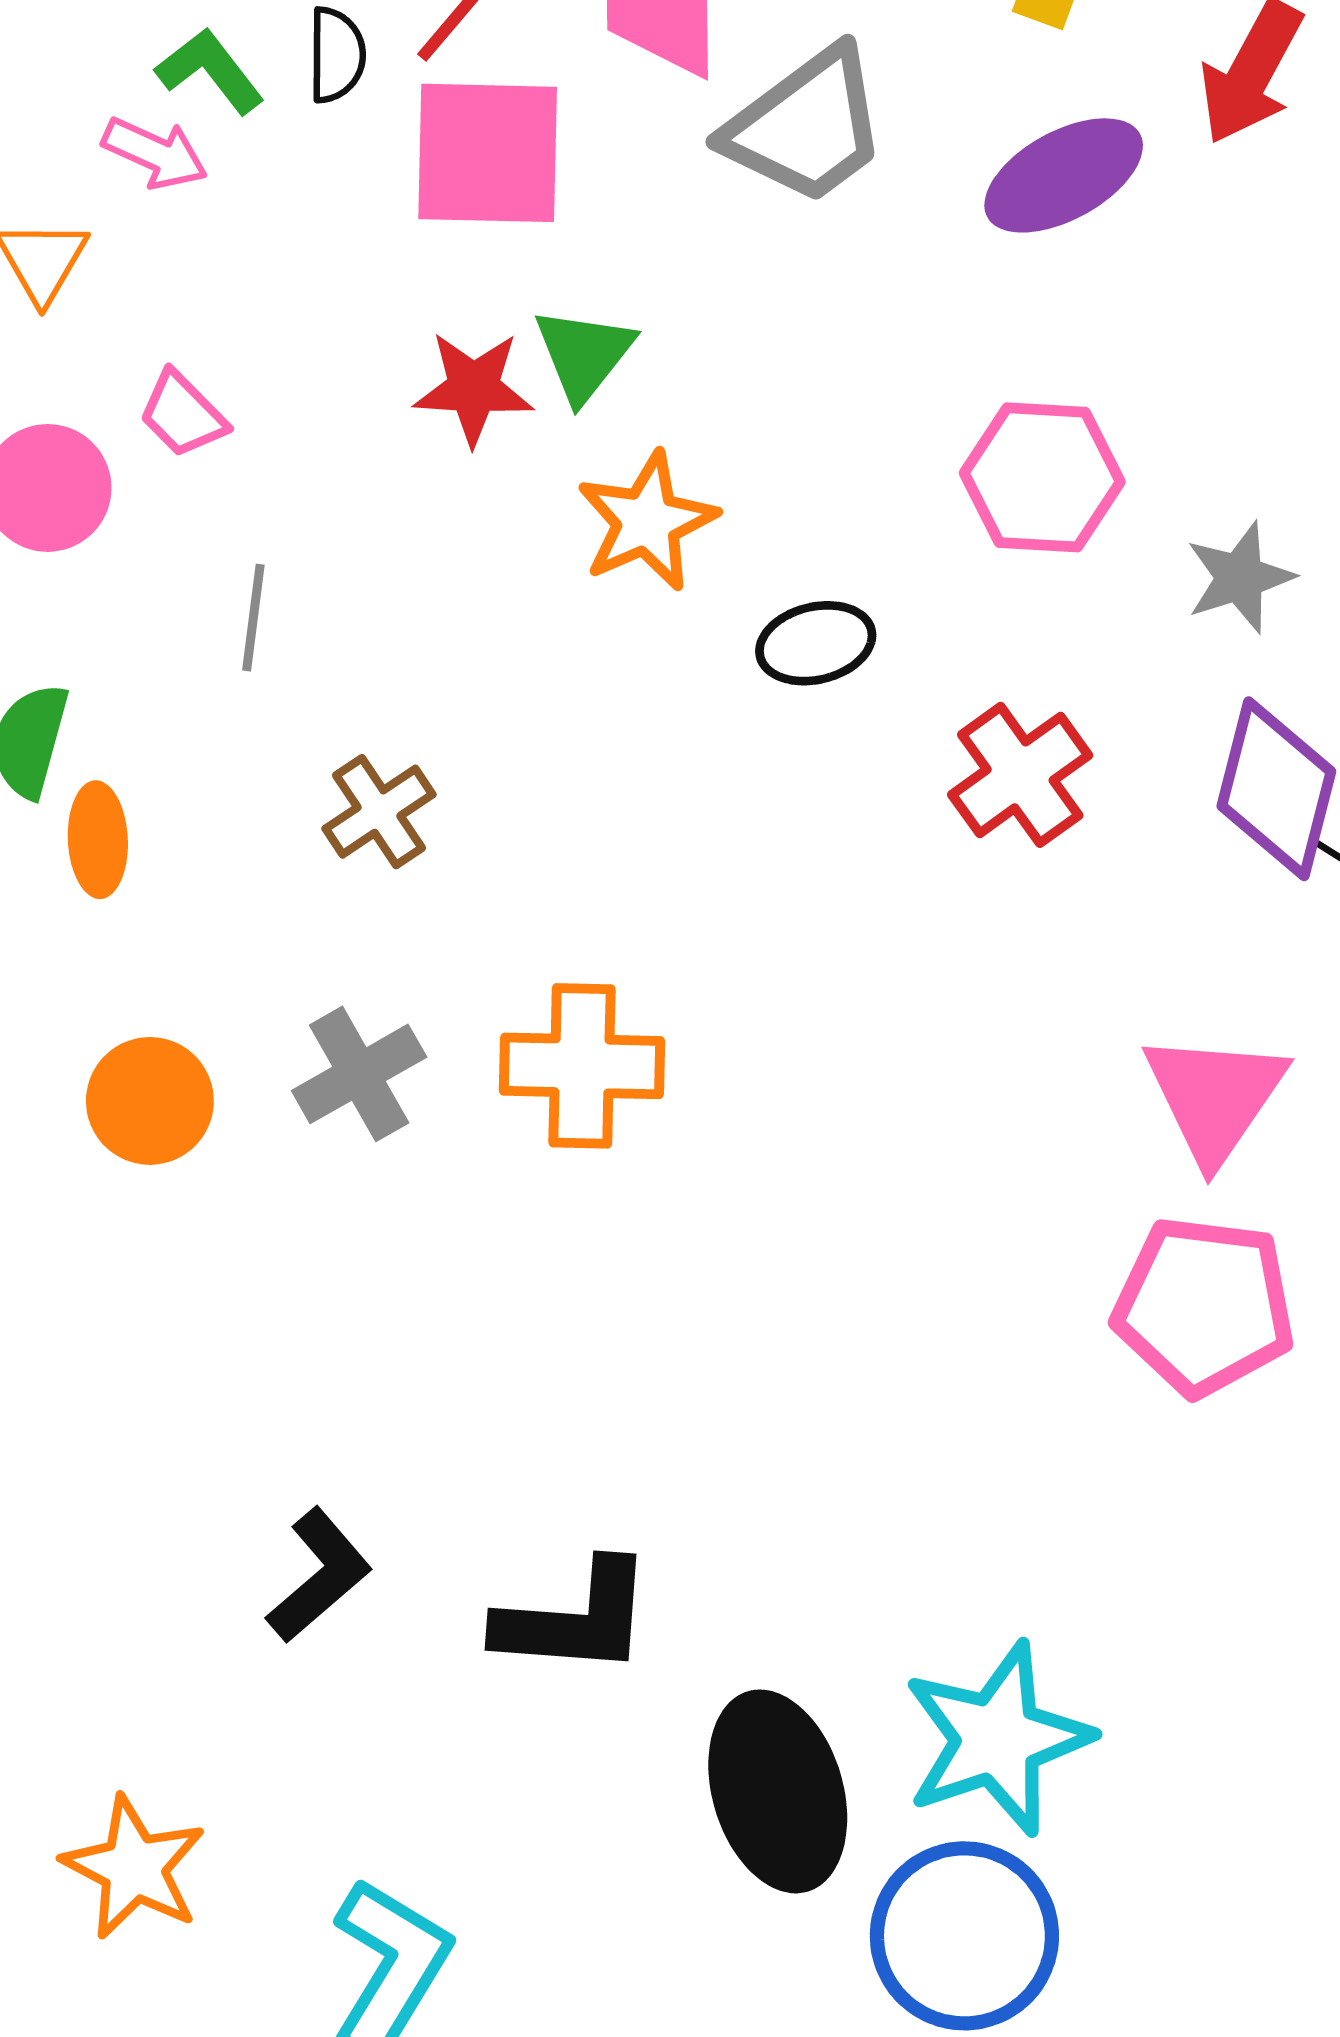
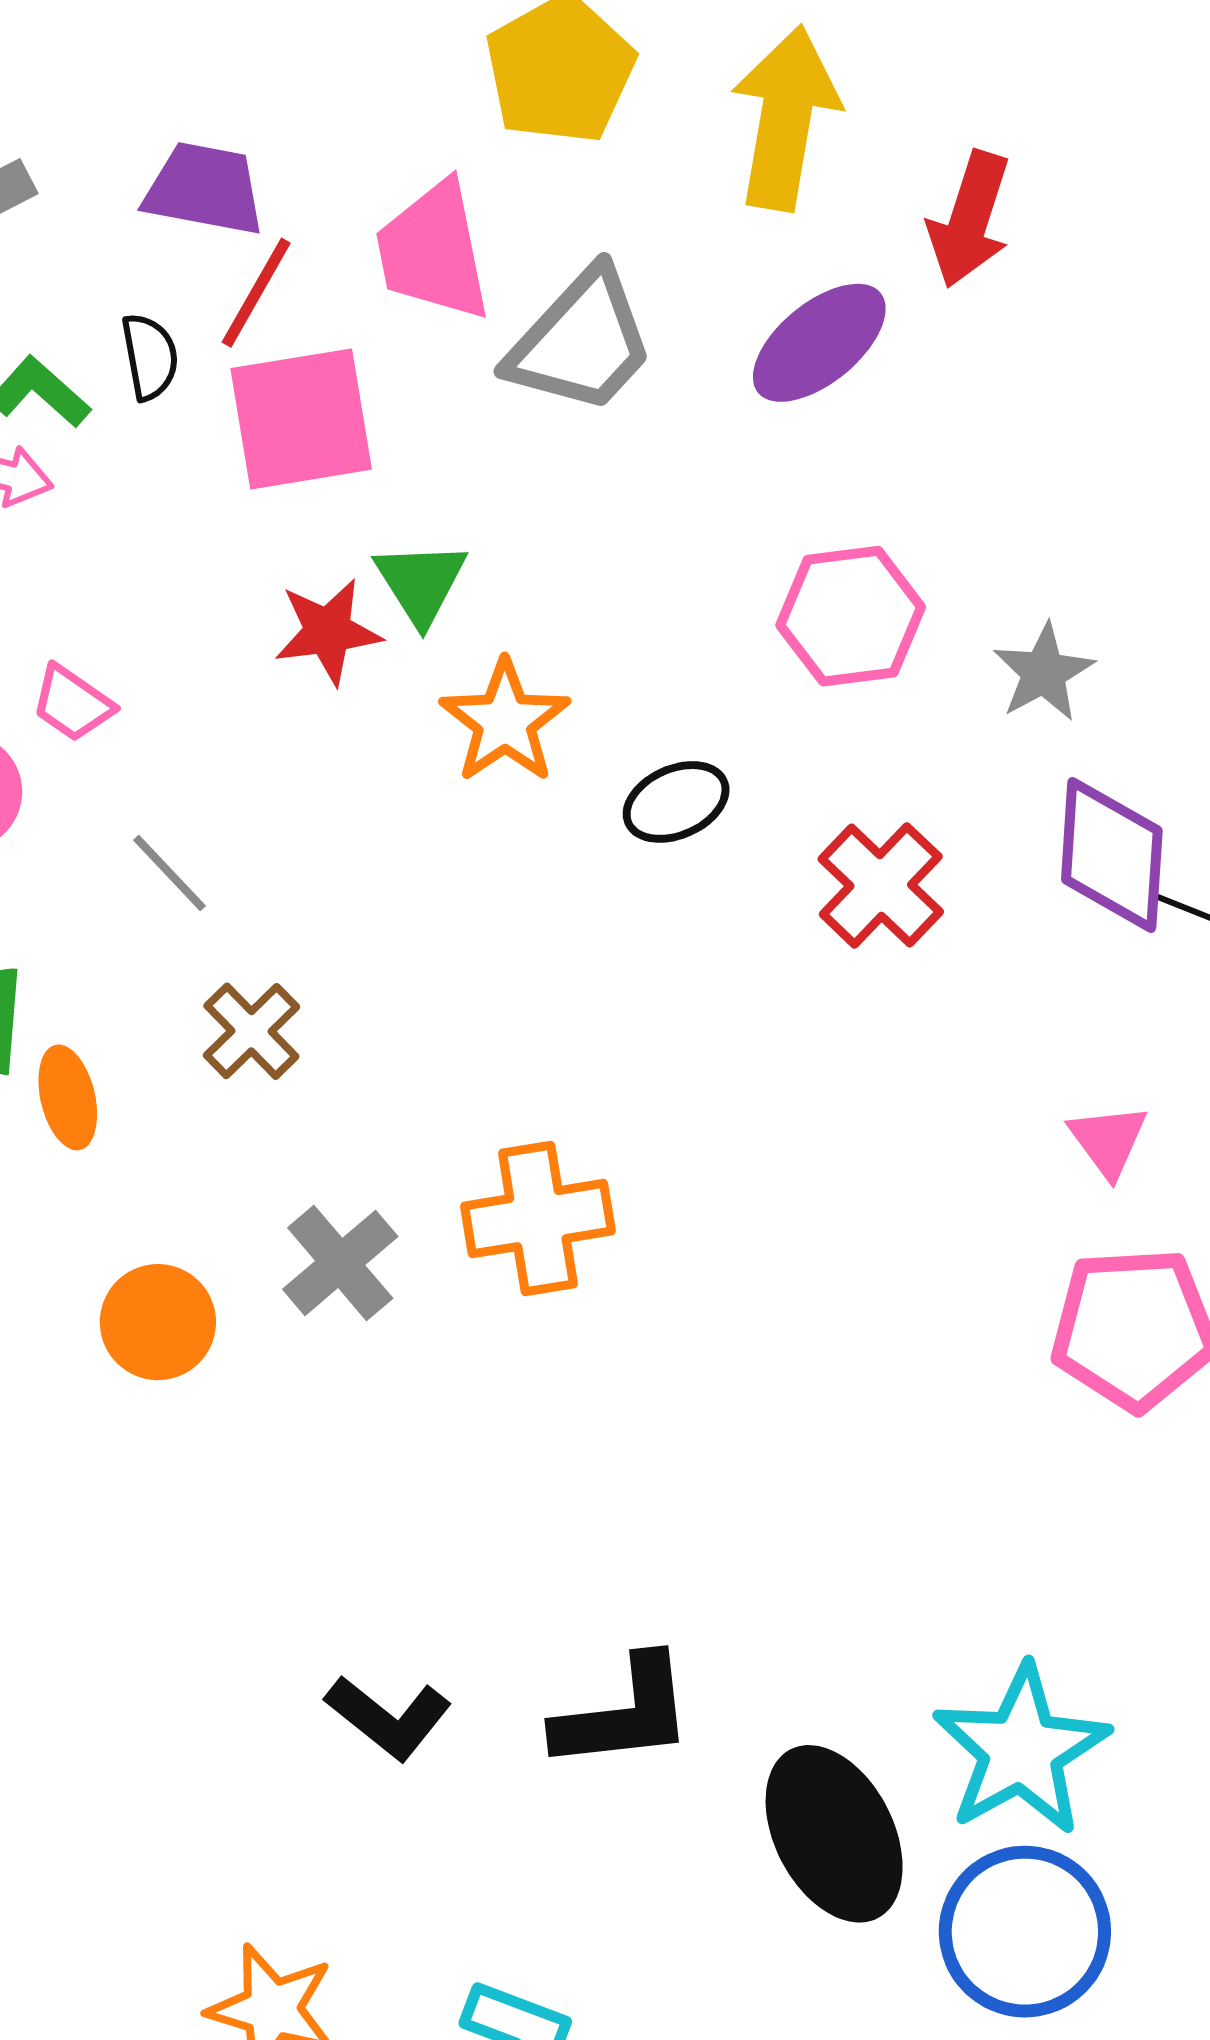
gray line: (253, 618) -> (169, 873), turned -40
brown cross: (379, 812) -> (251, 1031), moved
pink triangle: (1215, 1097) -> (1108, 1141), size x0.6
black L-shape: (319, 1575) -> (388, 1717), turned 90

